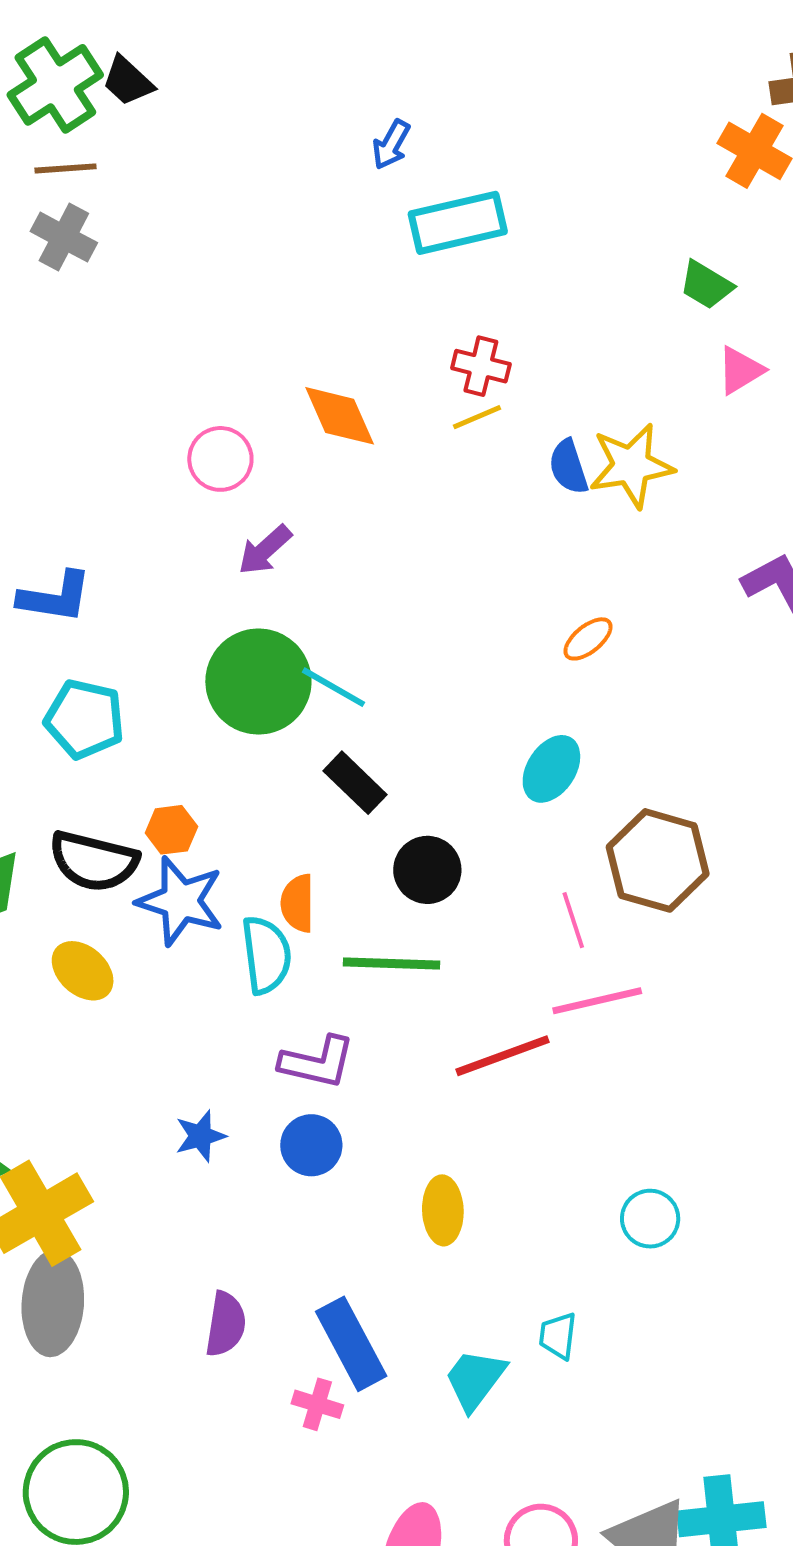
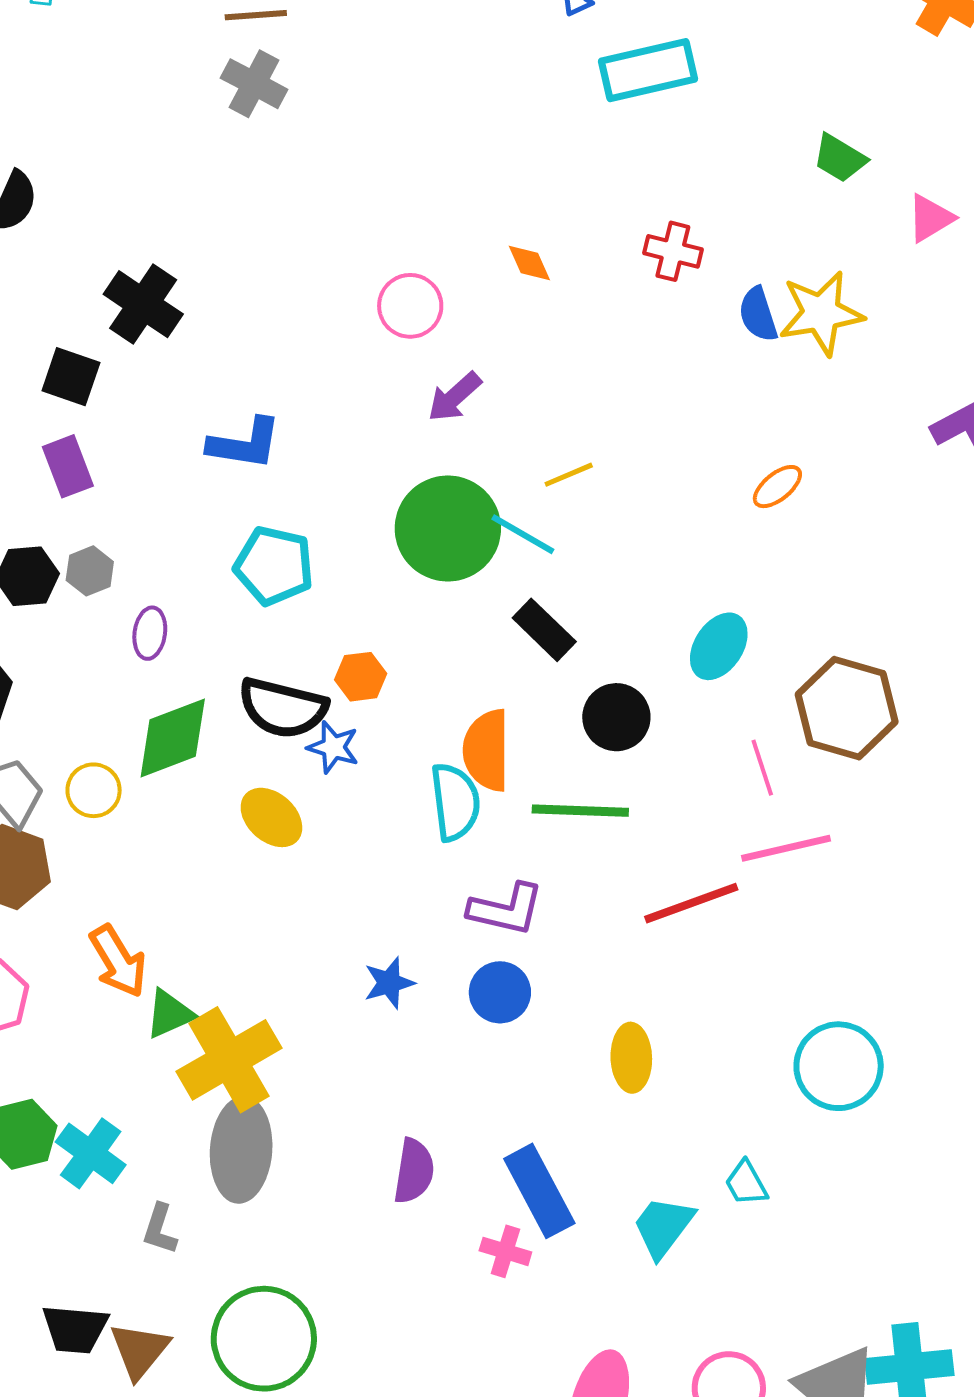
green trapezoid: (706, 285) -> (840, 158), moved
red cross: (481, 366) -> (673, 251), moved
orange diamond: (340, 416) -> (529, 263), size x0.6
yellow line: (477, 417) -> (569, 475), moved
cyan ellipse: (551, 769) -> (719, 646), moved
blue star: (181, 901) -> (333, 747), moved, size x0.6
orange semicircle: (298, 903) -> (487, 750), size x1.4
cyan circle: (650, 1219) -> (839, 1066), size x1.5
cyan trapezoid: (558, 1336) -> (746, 1183), turned -36

